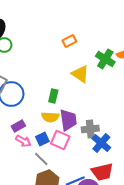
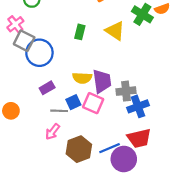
green rectangle: (53, 96) -> (80, 32), moved
pink arrow: (23, 141) -> (53, 132), moved, turned 98
blue cross: (101, 143) -> (138, 106), turned 30
gray line: (41, 159) -> (59, 111), moved, turned -42

